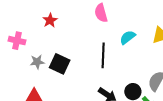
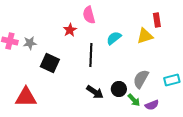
red star: (50, 20) -> (70, 30), moved
gray star: (37, 62) -> (30, 43), moved

